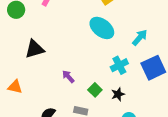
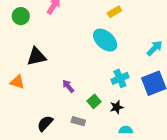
cyan arrow: (140, 37) -> (155, 48), moved
orange triangle: (15, 87) -> (17, 82), moved

